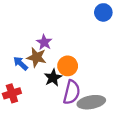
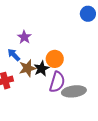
purple star: (44, 42) -> (24, 37), moved
brown star: (36, 57) -> (27, 68), moved, turned -30

